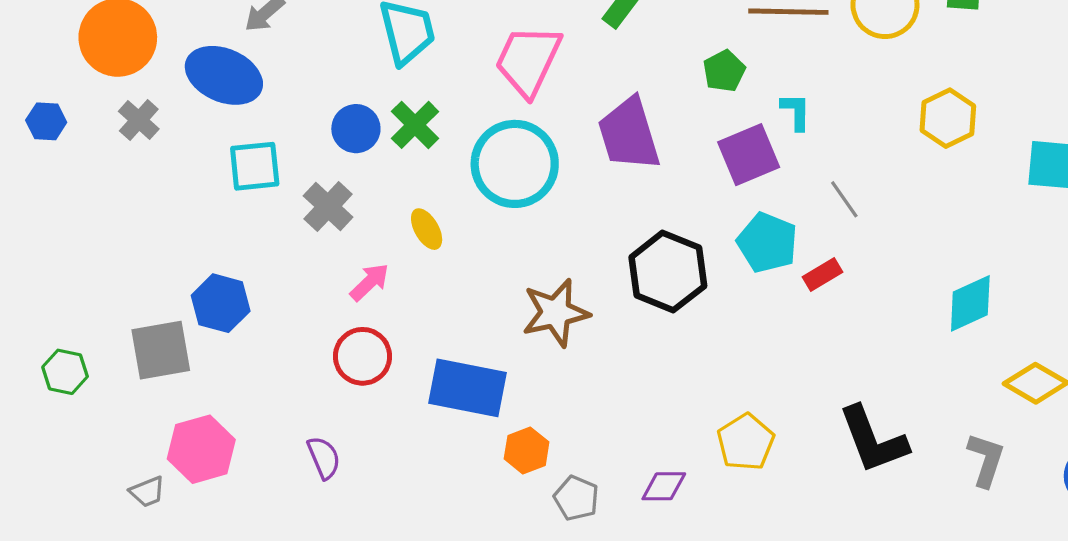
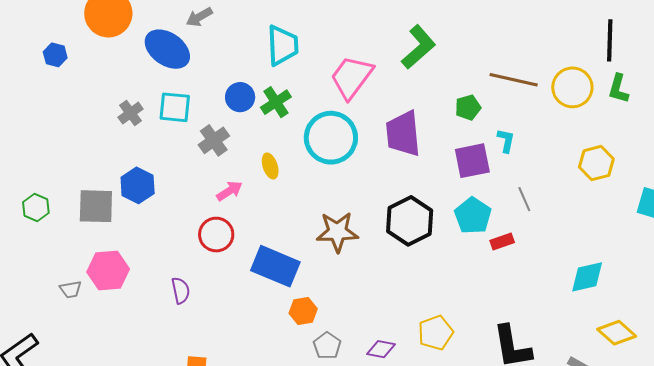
gray cross: (139, 120) -> (131, 113), moved

